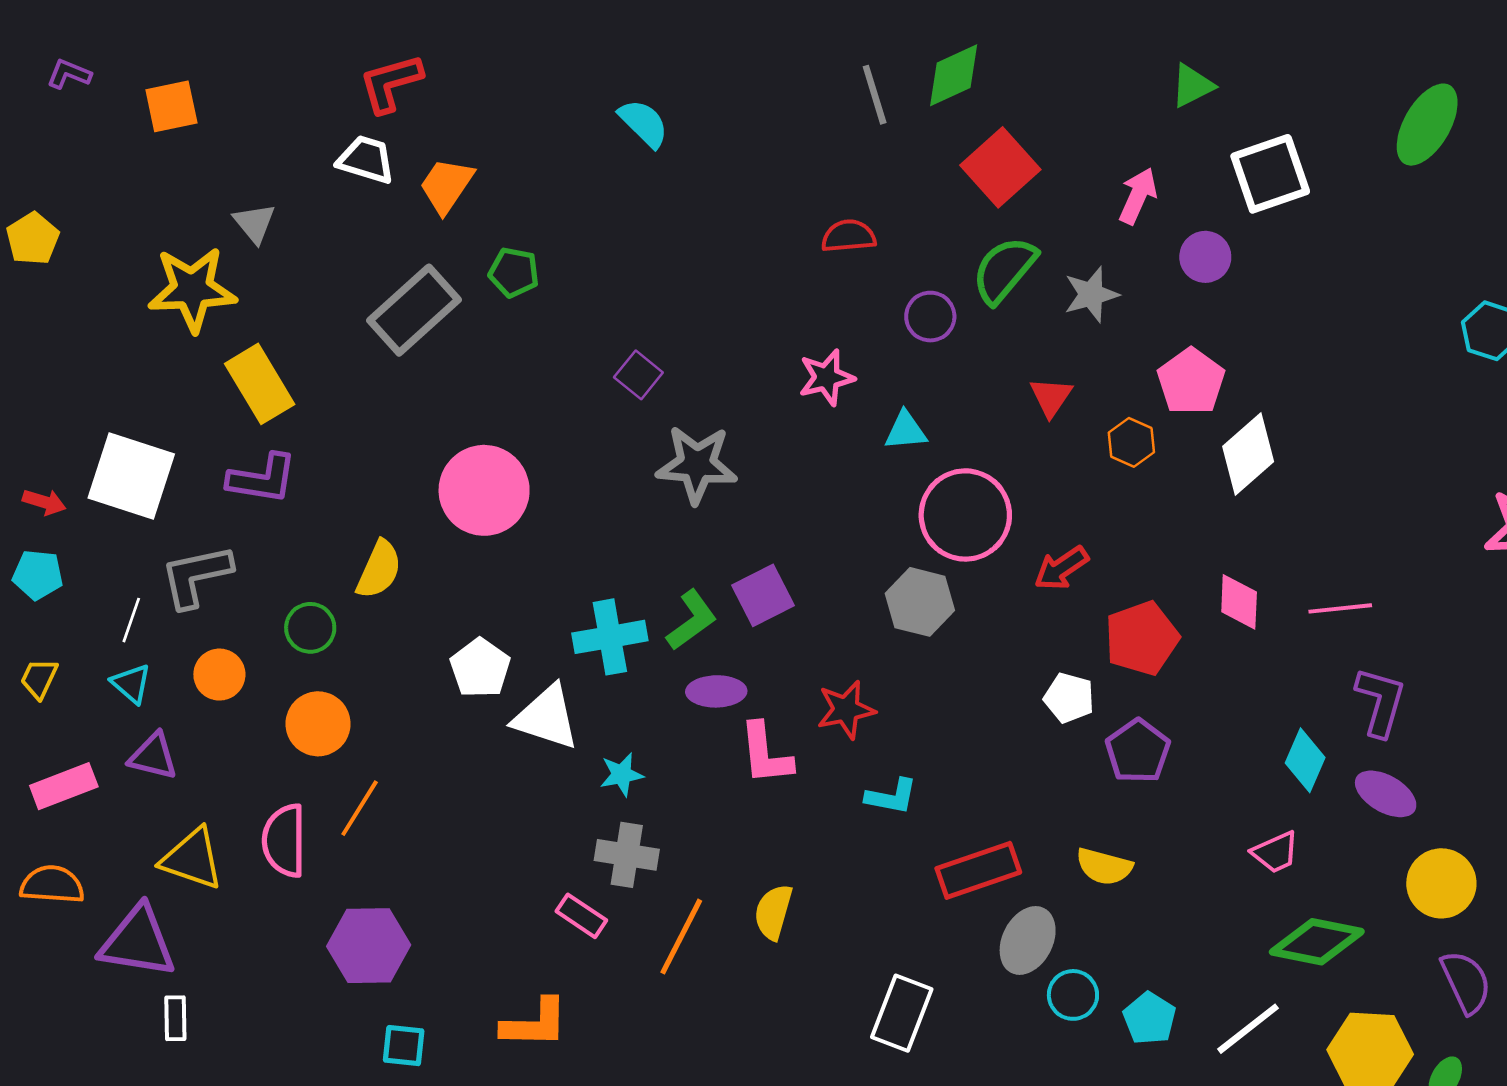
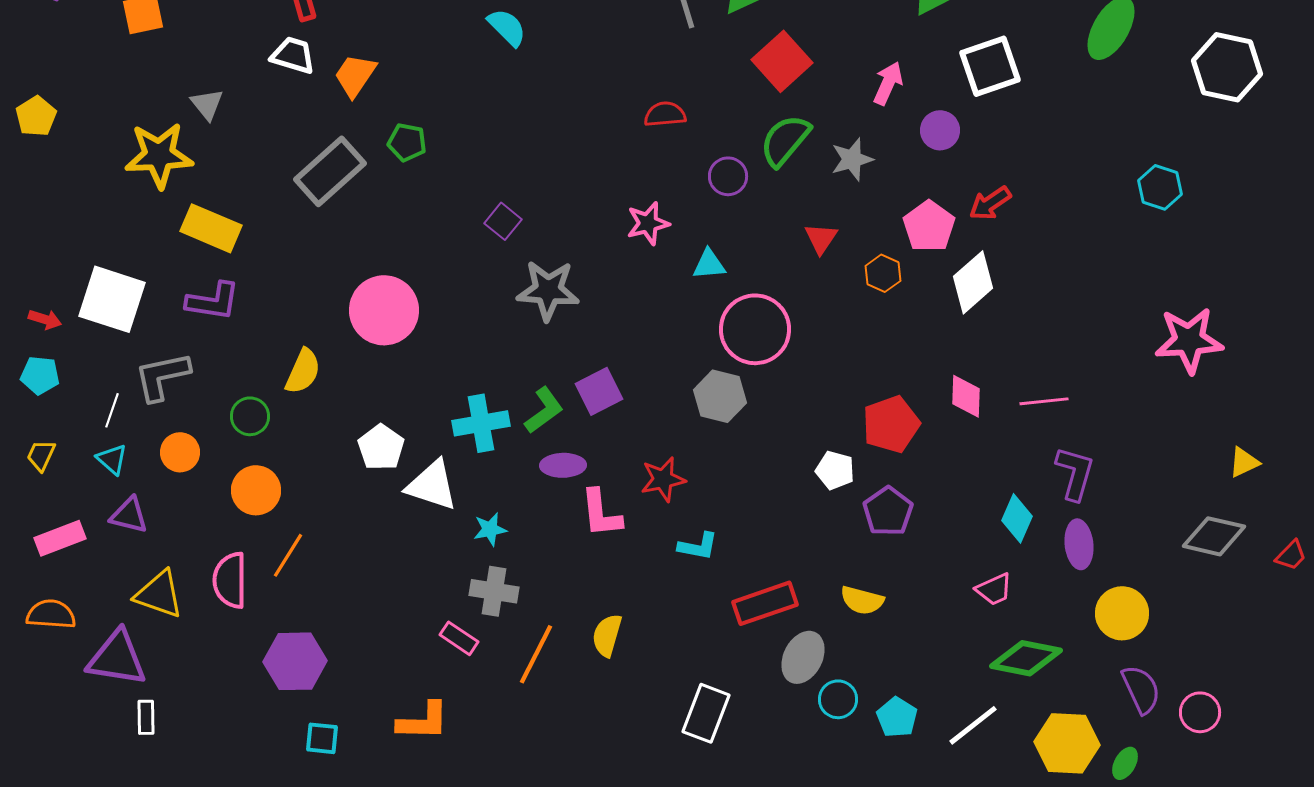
yellow rectangle: (260, 384) -> (211, 228), turned -36
red arrow: (1061, 568) -> (990, 203), moved
purple ellipse: (1386, 794) -> (1079, 544), turned 54

